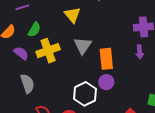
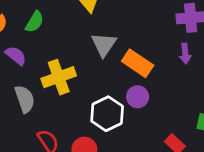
yellow cross: (48, 51) -> (59, 77), moved
orange rectangle: (106, 59) -> (138, 63), turned -50

